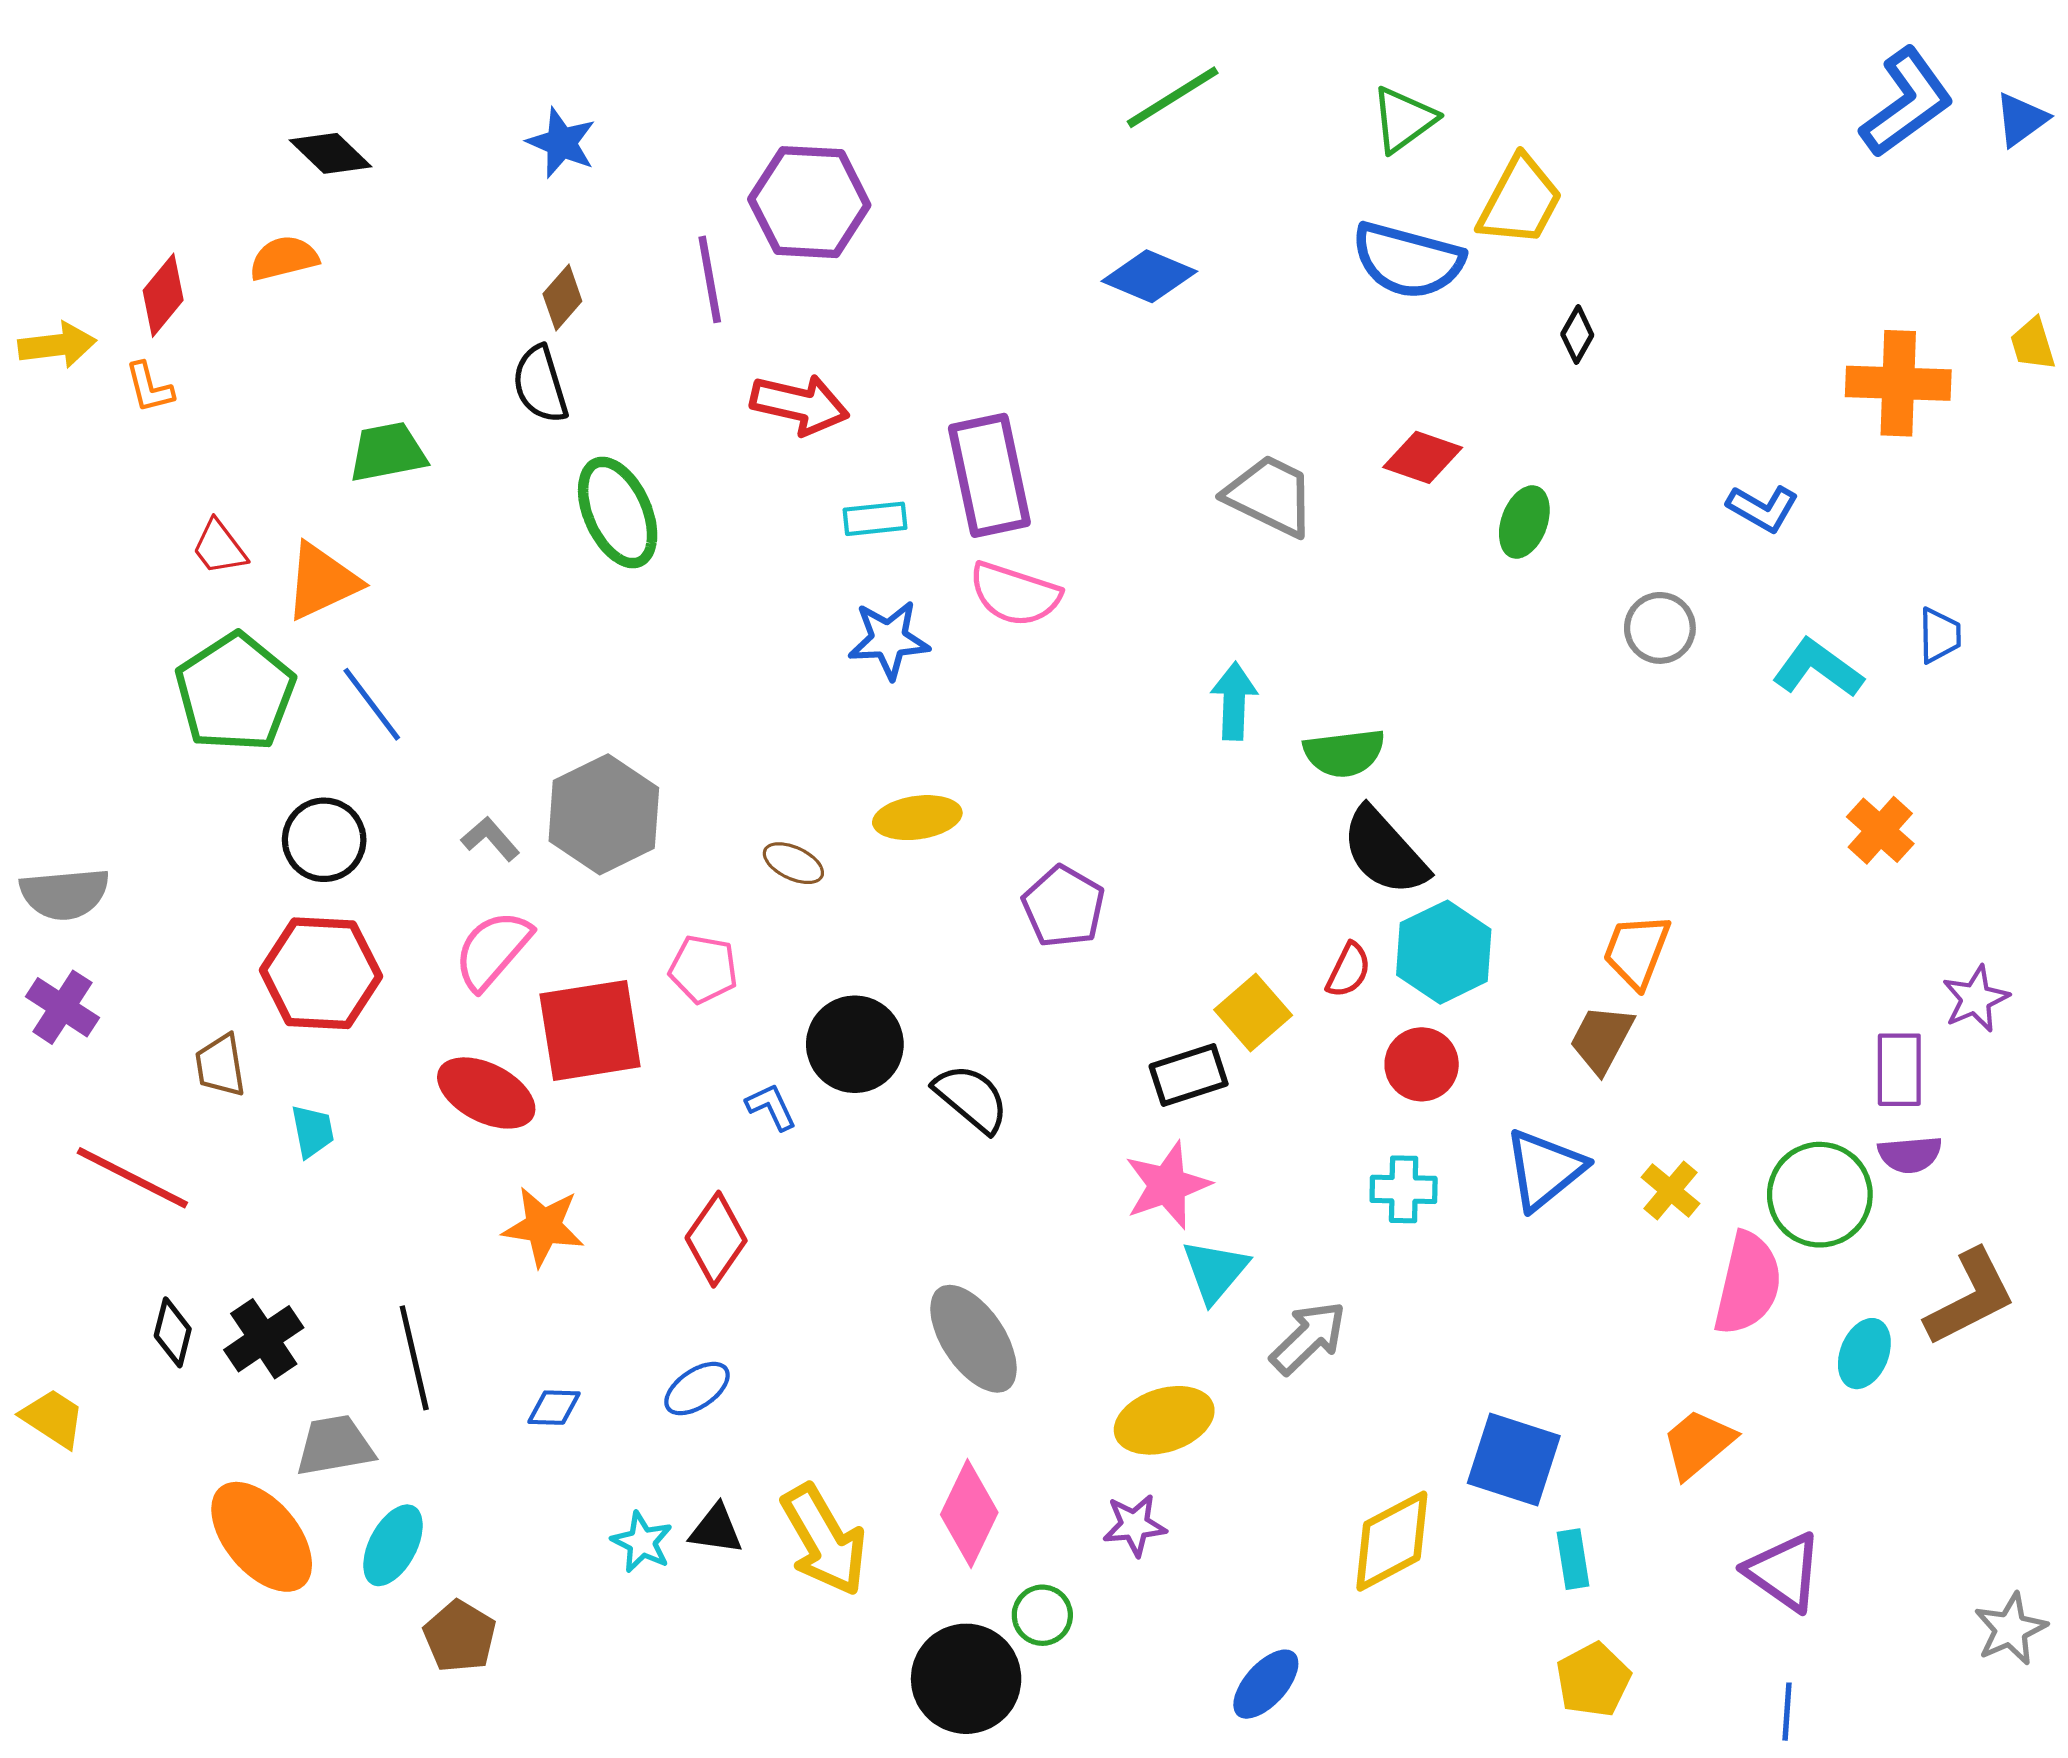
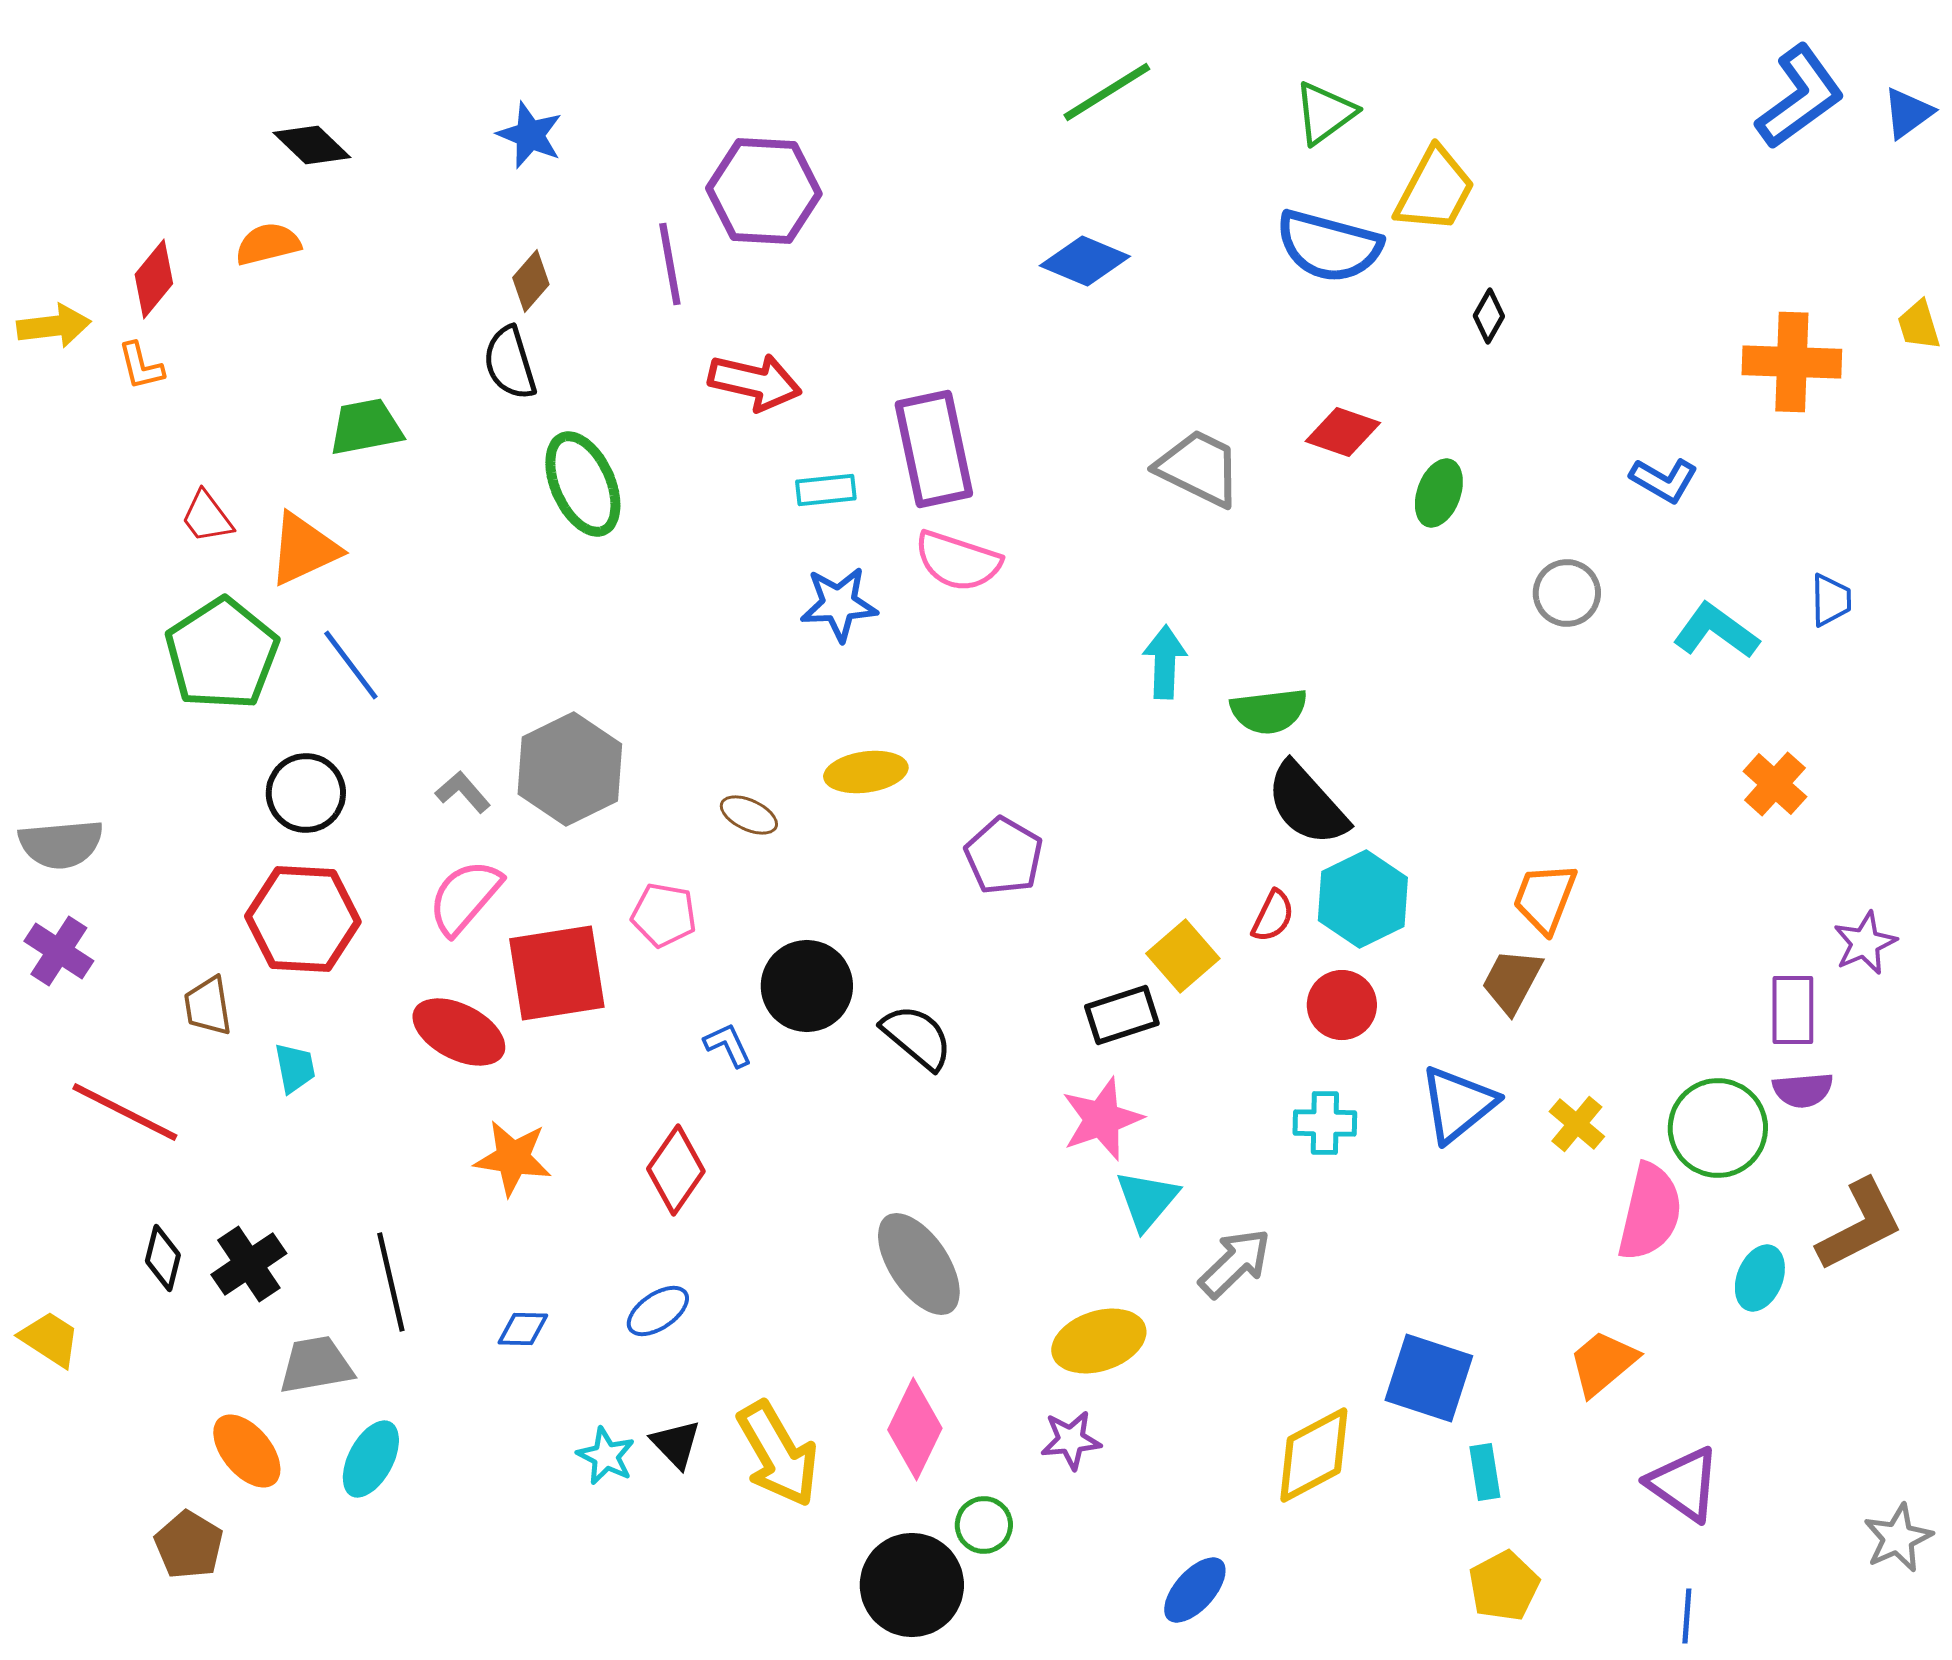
black triangle: (716, 1529) -> (676, 1444), turned 38
orange ellipse: (262, 1537) -> (247, 1451), size x0.7
brown pentagon: (460, 1636) -> (189, 1545), moved

